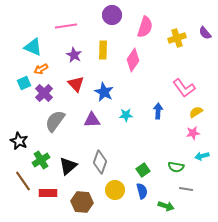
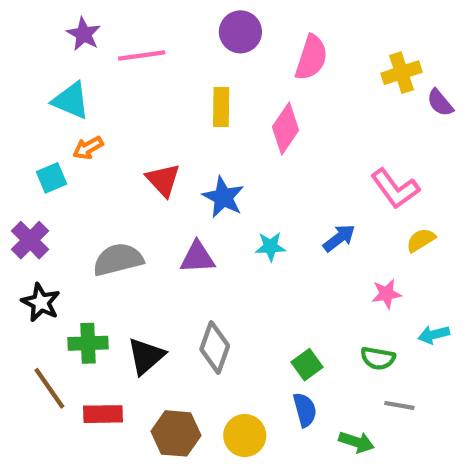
purple semicircle: (205, 33) -> (440, 103), moved
yellow cross: (177, 38) -> (401, 73), moved
purple star: (74, 55) -> (84, 34), moved
purple cross: (44, 93) -> (30, 240), moved
blue arrow: (158, 111) -> (339, 238), turned 49
gray semicircle: (55, 121) -> (118, 259), turned 40
pink star: (193, 133) -> (386, 294), moved
green cross: (41, 160) -> (88, 343), turned 30
yellow circle: (115, 190) -> (245, 436), moved

